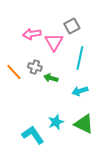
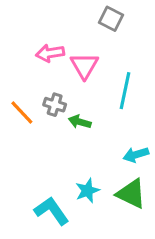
gray square: (72, 26) -> (111, 19), moved, turned -35
cyan arrow: (80, 91) -> (136, 155), moved

